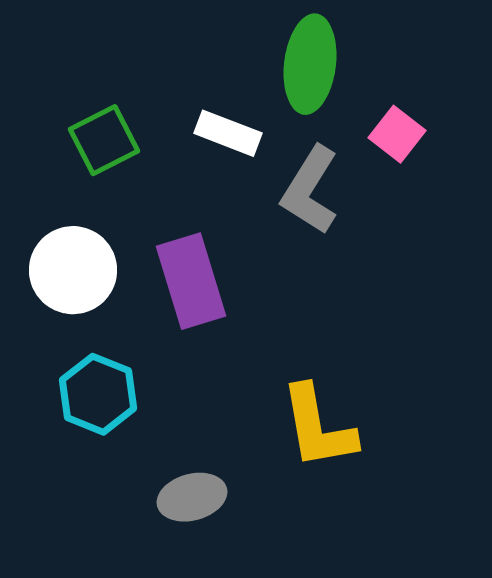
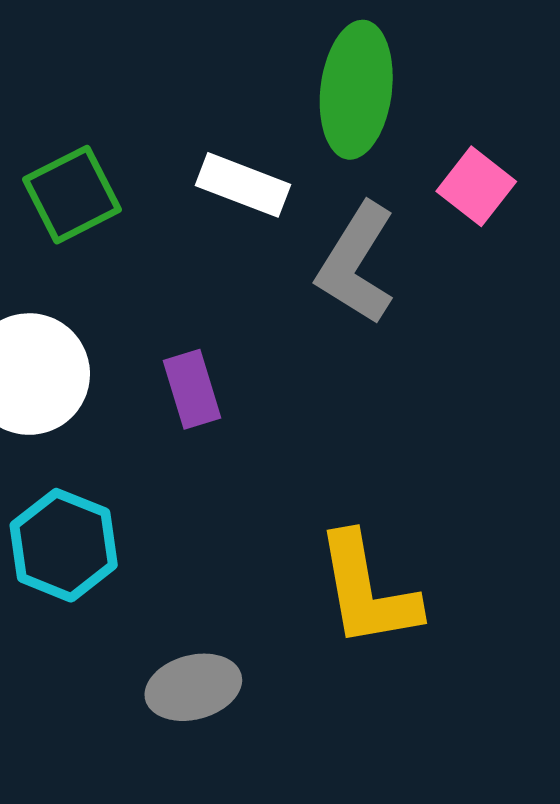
purple rectangle: (191, 281) -> (192, 389), size x0.6

